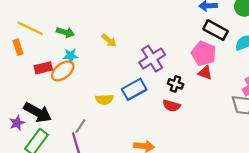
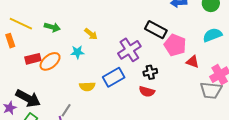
black rectangle: (216, 30) -> (156, 30), moved
cyan star: (71, 56) -> (77, 52), moved
red triangle: (205, 73) -> (193, 62), moved
black cross: (176, 84) -> (150, 72), turned -32

